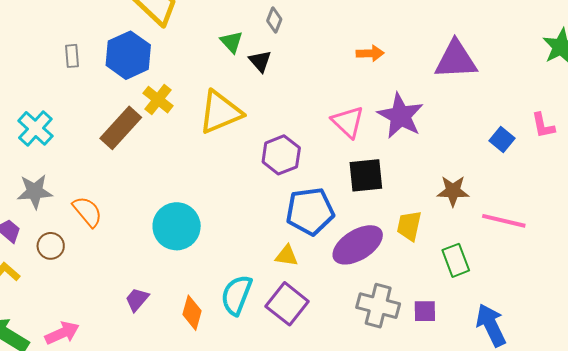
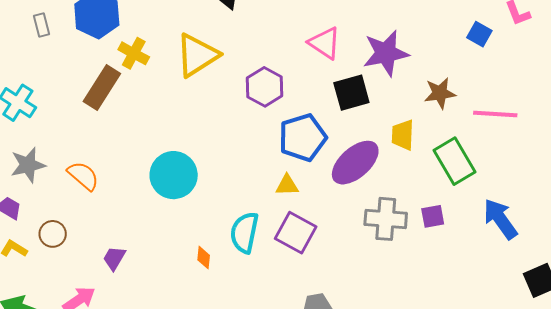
purple star: (400, 116) -> (386, 53), moved, turned -30
brown circle: (51, 246) -> (53, 234), moved
green rectangle: (456, 260) -> (455, 161), size x1.4
purple trapezoid: (137, 300) -> (114, 258), moved
orange diamond: (192, 313) -> (204, 258), size x0.7

